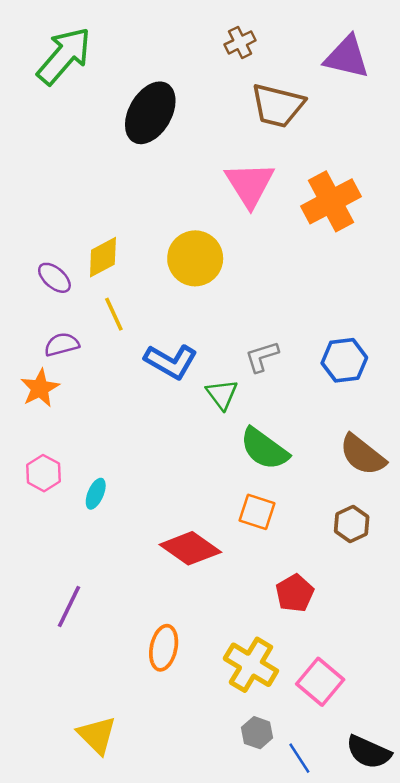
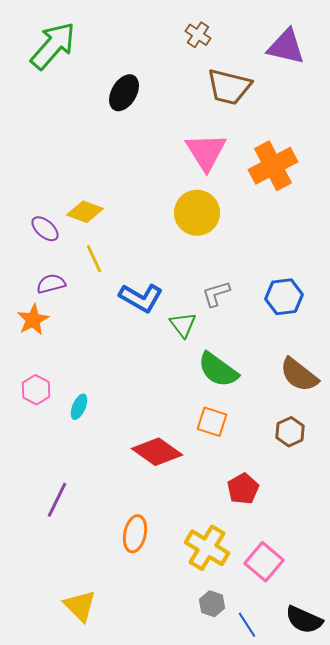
brown cross: (240, 42) -> (198, 35), turned -30
black ellipse: (150, 113) -> (124, 93), size x0.7
yellow diamond: (103, 257) -> (85, 212), turned 48
yellow circle: (195, 258) -> (197, 213), moved

